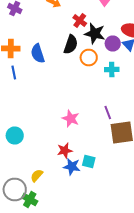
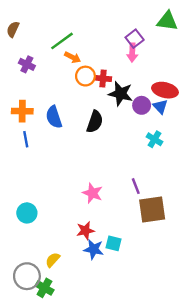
red cross: (80, 20) -> (103, 78), turned -32
black semicircle: (71, 44) -> (95, 122), moved
orange circle: (89, 58) -> (85, 76), moved
cyan cross: (112, 70) -> (154, 139), moved, turned 32

